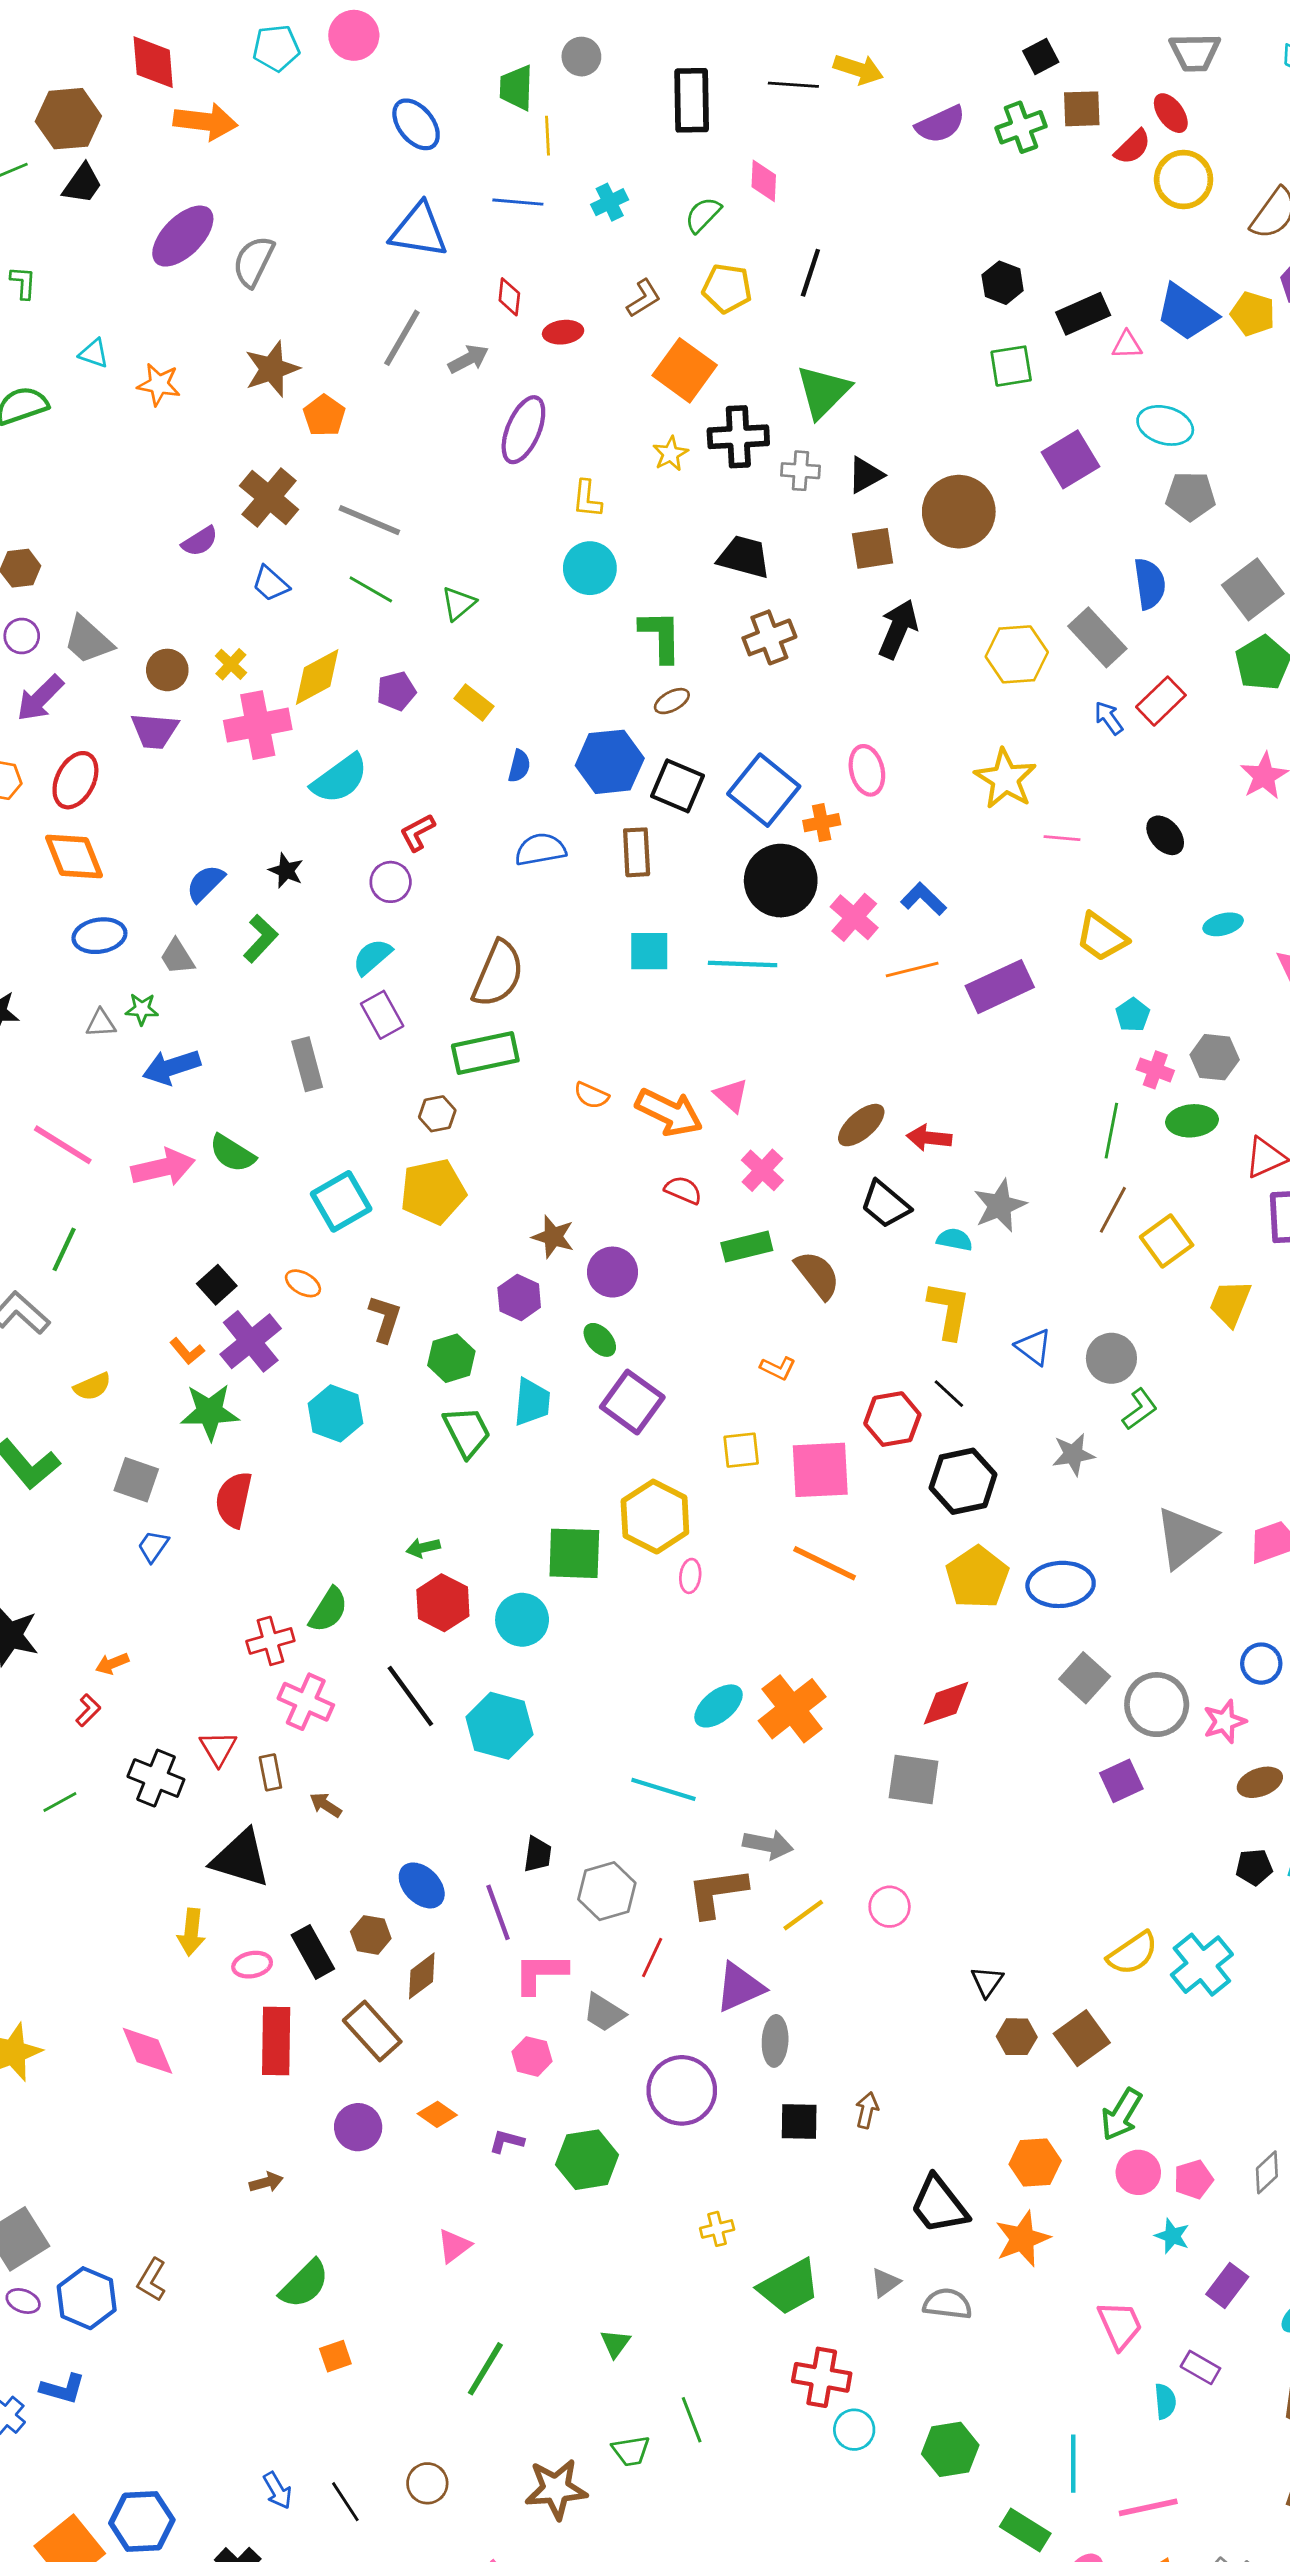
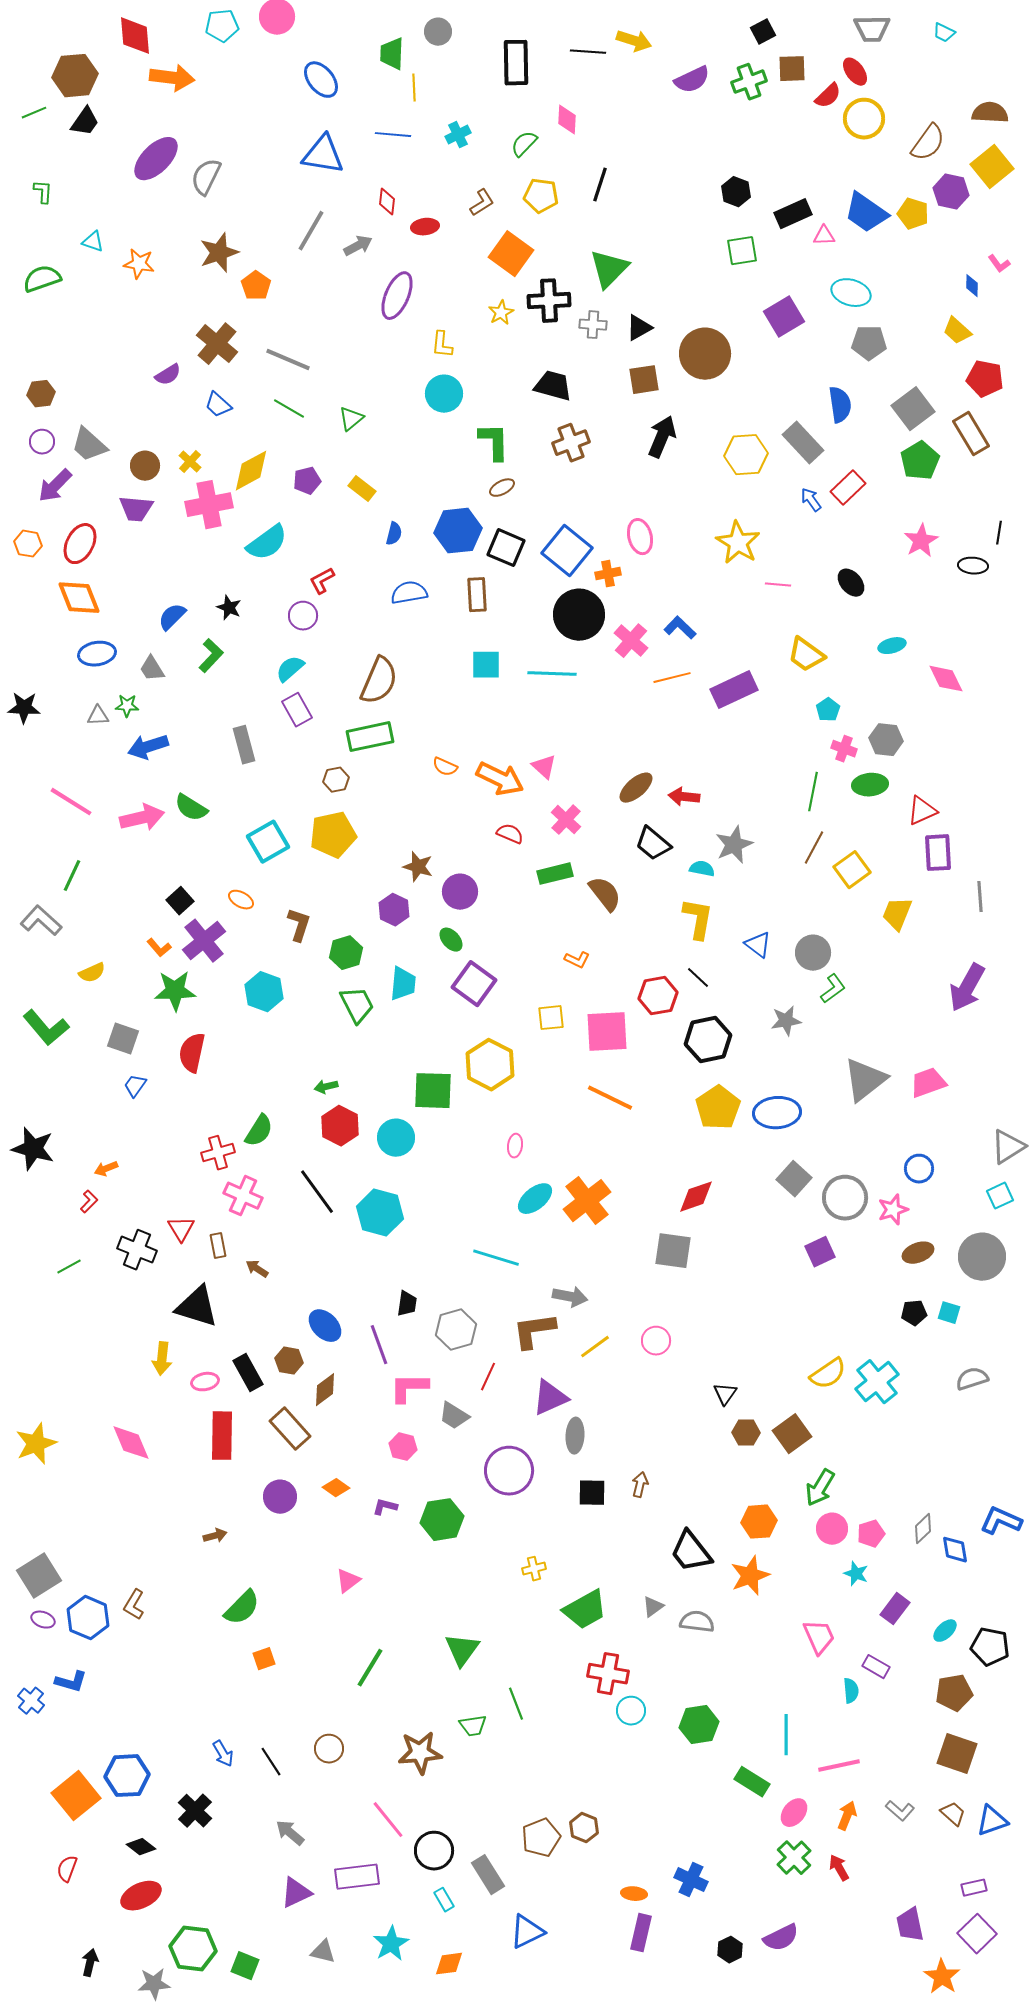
pink ellipse: (690, 1576) -> (515, 1146), moved
green triangle: (615, 2343) -> (462, 1650), size x1.6

